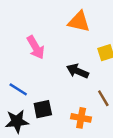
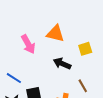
orange triangle: (79, 22) -> (55, 33), moved

